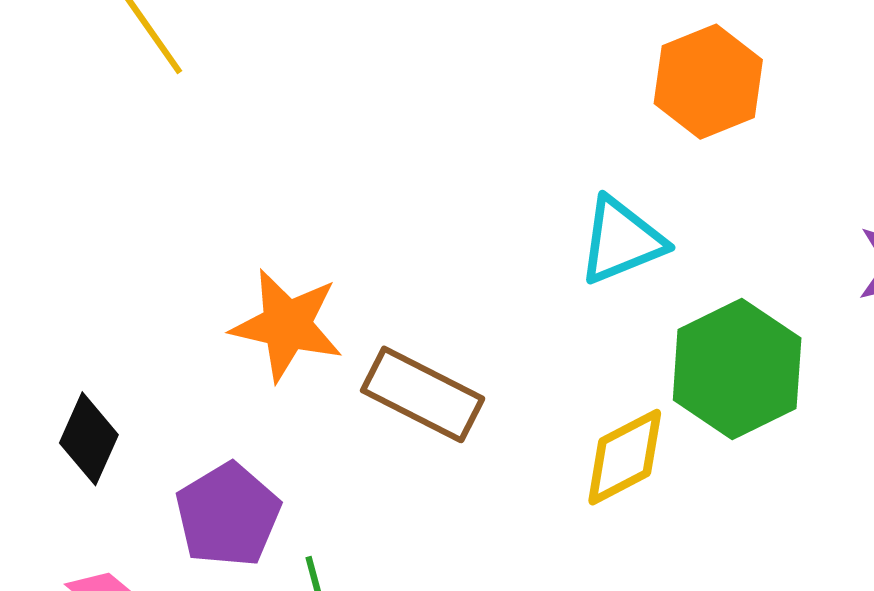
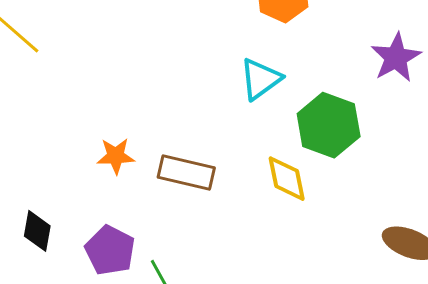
orange star: (287, 325) -> (116, 156), size x0.7
yellow diamond: (625, 457) -> (287, 179), turned -60

